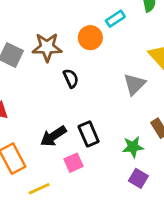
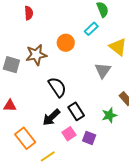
cyan rectangle: (115, 19) -> (91, 29), moved
black semicircle: (71, 78) -> (57, 87), moved, size x1.5
purple square: (138, 178) -> (89, 138), moved

